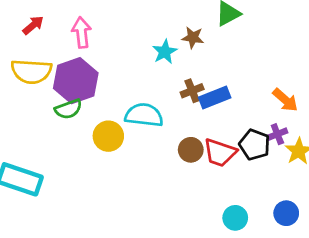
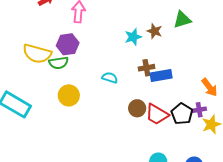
yellow semicircle: (31, 71) -> (37, 54), moved
purple hexagon: (76, 81) -> (68, 44), size x0.7
cyan semicircle: (144, 115) -> (110, 78), size x0.6
yellow circle: (108, 136) -> (69, 95), moved

